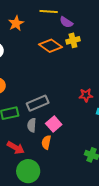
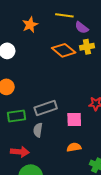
pink square: (54, 124) -> (74, 119), moved, turned 35
orange semicircle: (46, 142) -> (74, 147), moved, turned 64
red arrow: (16, 148) -> (20, 152), turned -30

